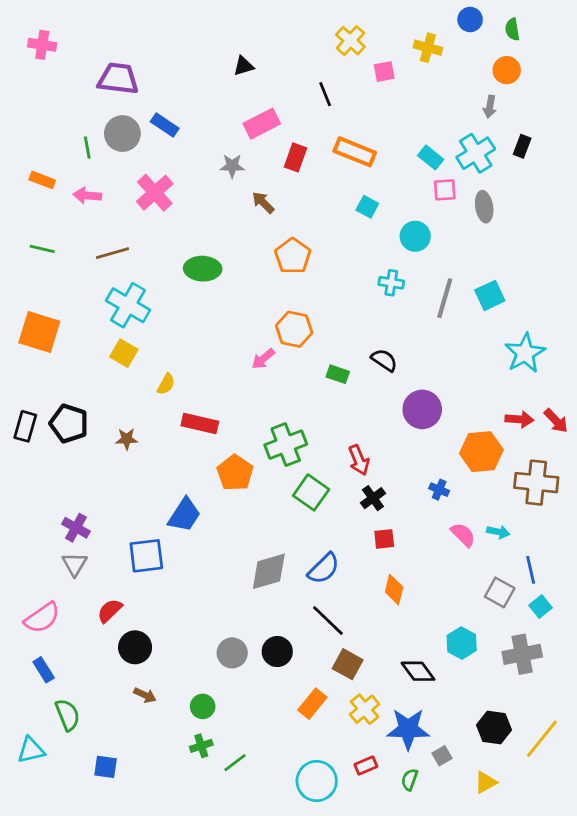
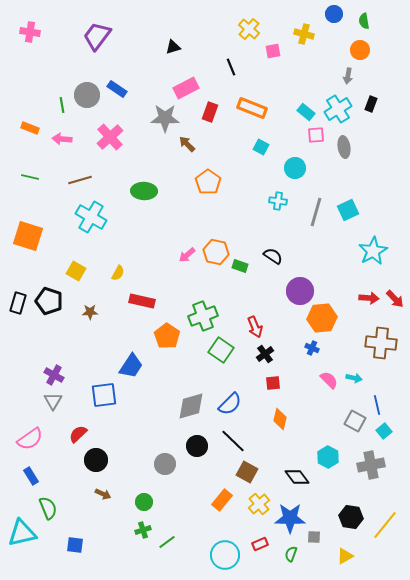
purple trapezoid: (118, 79) -> (97, 36), moved, turned -60
gray star: (232, 166) -> (165, 118), size x1.6
orange hexagon: (294, 329) -> (216, 252), moved
yellow square: (124, 353) -> (76, 271), moved
orange hexagon: (481, 452) -> (322, 318), moved
black circle: (277, 652) -> (197, 446), moved
cyan triangle: (31, 750) -> (22, 533), size x1.4
gray square: (442, 756) -> (314, 537), turned 32

